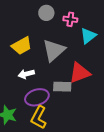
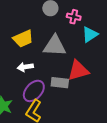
gray triangle: (54, 50) -> (55, 46), turned 40
purple ellipse: (37, 97) -> (34, 91), turned -35

